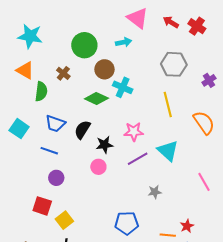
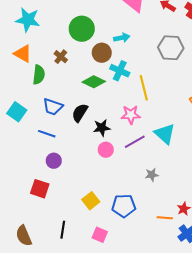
cyan arrow: (124, 42) -> (122, 38), moved
yellow line: (168, 104) -> (144, 88), moved
pink circle: (98, 167) -> (106, 150), moved
yellow square: (64, 220) -> (91, 201), moved

